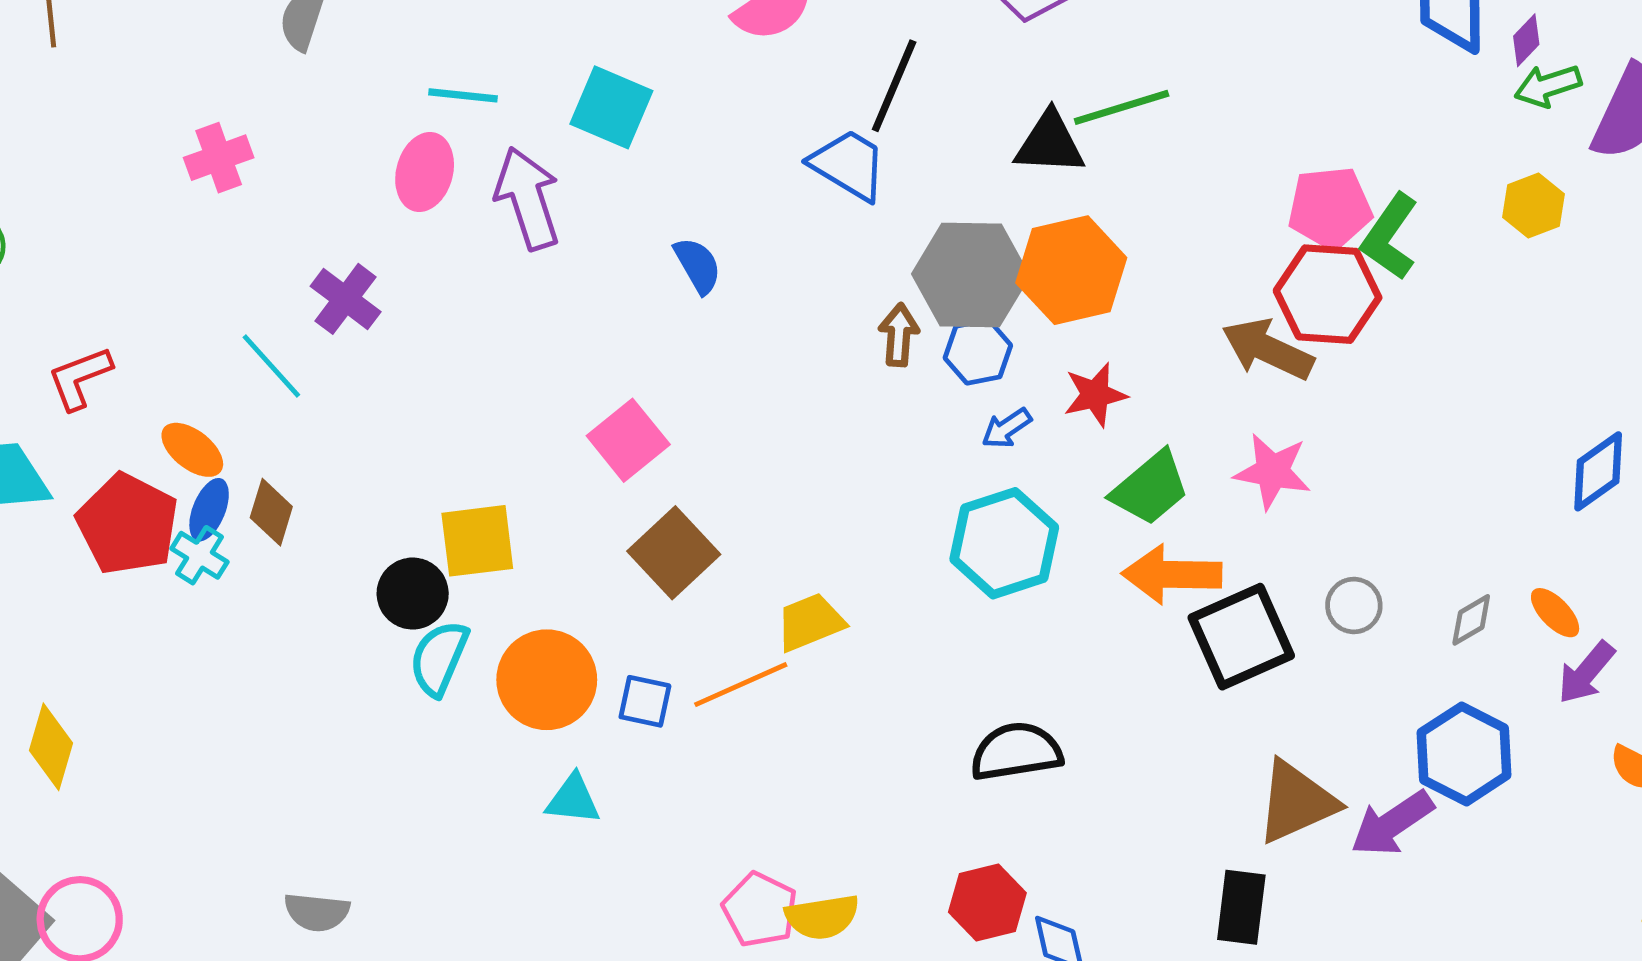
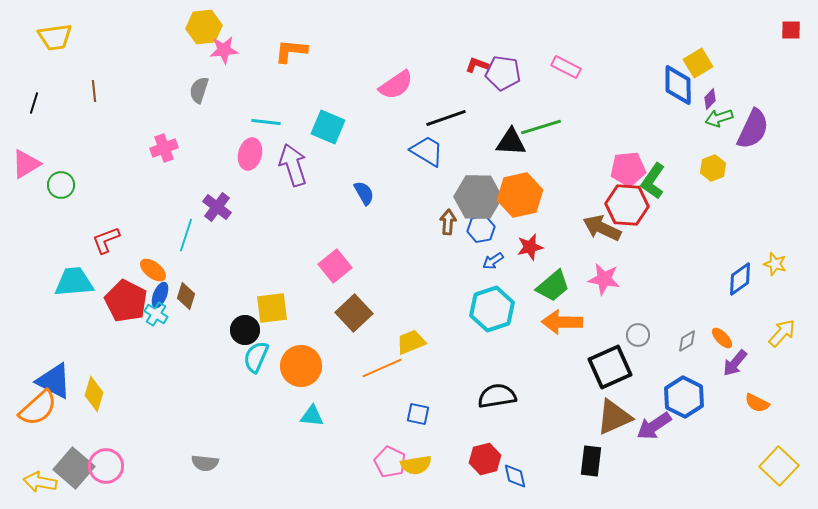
black line: (894, 86) -> (446, 118), turned 48
cyan line: (271, 366) -> (186, 235), turned 60
black square: (1241, 637) -> (610, 367), moved
blue square: (645, 701) -> (418, 414), moved

